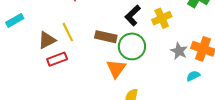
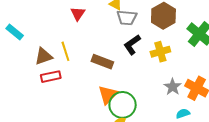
cyan rectangle: (15, 20) -> (15, 32), turned 60
green circle: (132, 46) -> (123, 105), moved

